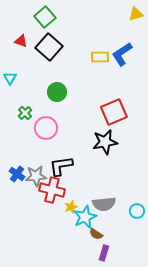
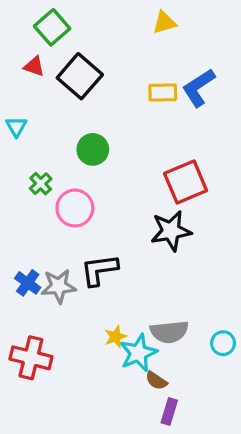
yellow triangle: (136, 14) -> (164, 22), moved
green square: (45, 17) -> (52, 27), moved
red cross: (52, 190) -> (31, 358), moved

